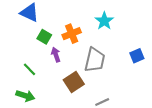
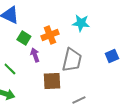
cyan star: (104, 21) -> (81, 23), turned -30
brown square: (74, 82) -> (52, 81), turned 30

